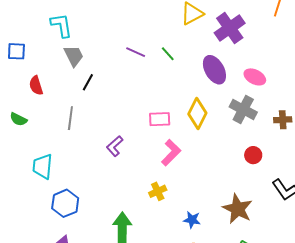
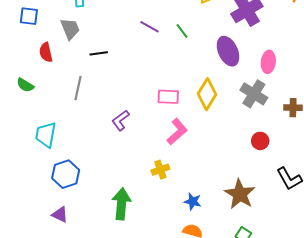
gray trapezoid: (74, 56) -> (70, 29), moved
pink ellipse: (255, 77) -> (268, 62), turned 65
black line: (88, 82) -> (99, 53), turned 48

